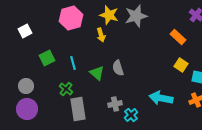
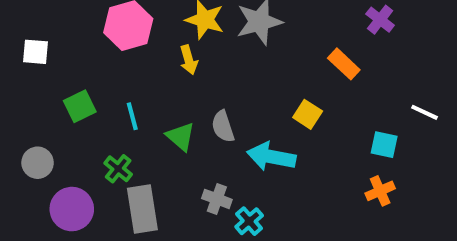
white square: (25, 31) -> (36, 52), turned 32
yellow square: (181, 65) -> (308, 114), moved
cyan arrow: (161, 98) -> (271, 157), moved
gray cross: (115, 104) -> (217, 199), turned 32
purple circle: (27, 109) -> (72, 209), moved

